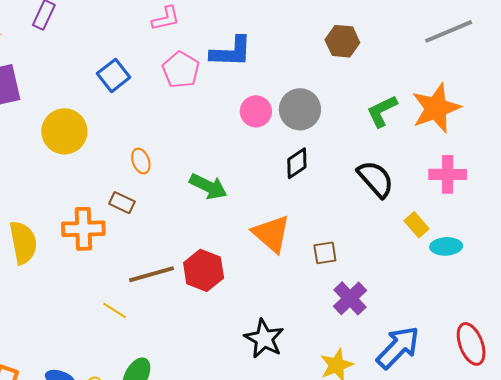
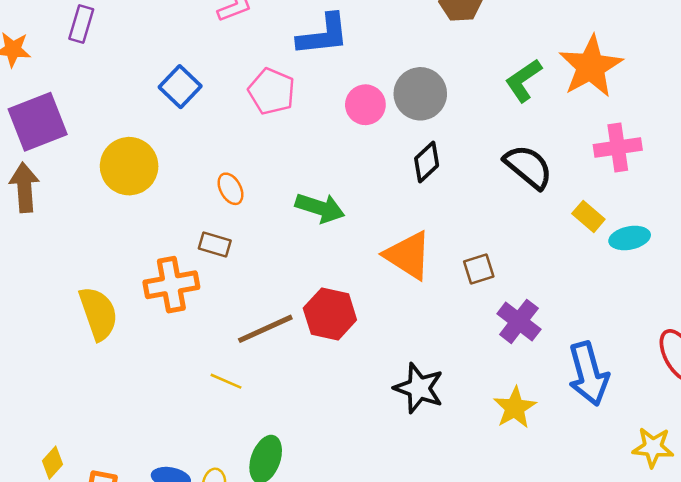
pink pentagon: (181, 70) -> (272, 91), moved
blue arrow: (398, 347) -> (588, 374), turned 129

